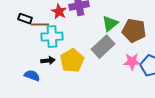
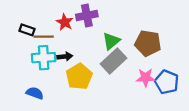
green triangle: (110, 24) -> (111, 41), moved
cyan cross: (52, 37) -> (44, 58), moved
black arrow: (48, 61) -> (65, 57), moved

